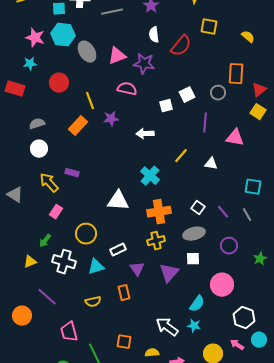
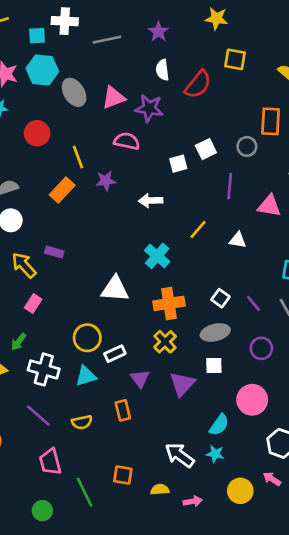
yellow circle: (86, 234) -> (87, 338), moved
yellow cross: (156, 241) -> (165, 342), turned -30
purple line: (47, 297) -> (38, 416), moved

